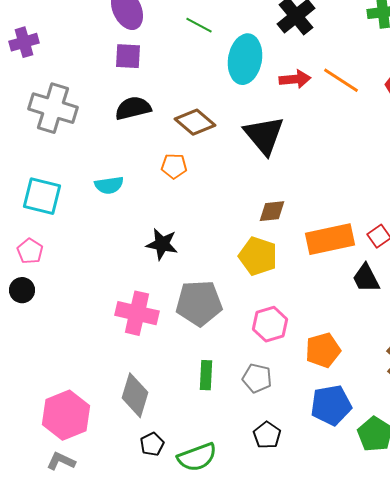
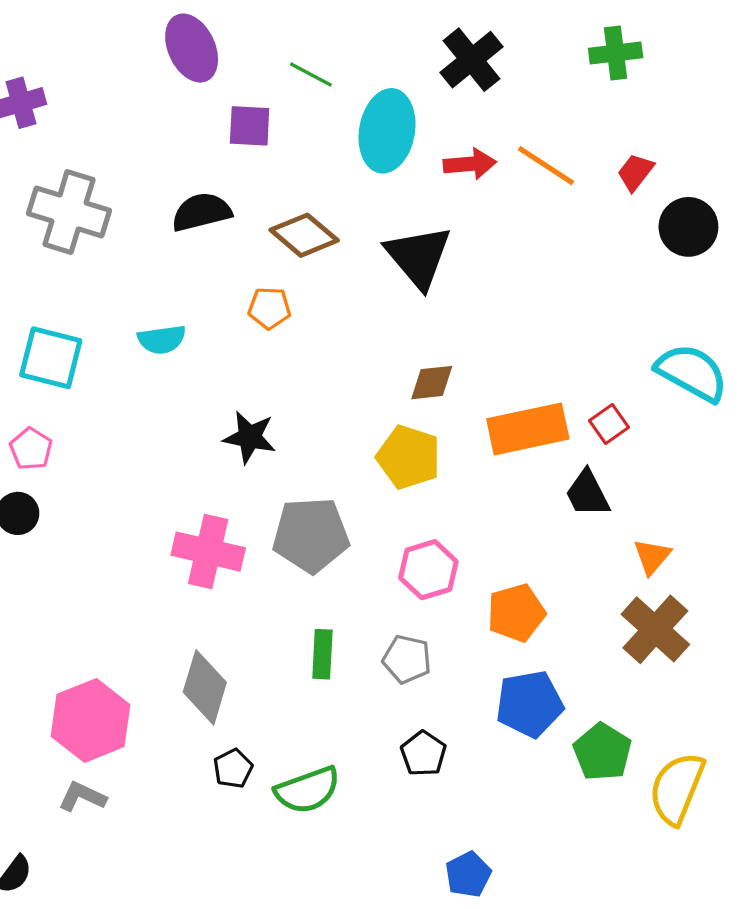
purple square: (128, 56) -> (250, 126), moved

